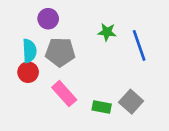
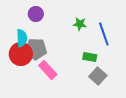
gray pentagon: (60, 52) -> (36, 49), moved
red circle: (28, 72) -> (21, 54), size x1.5
green rectangle: (102, 107) -> (90, 57), moved

